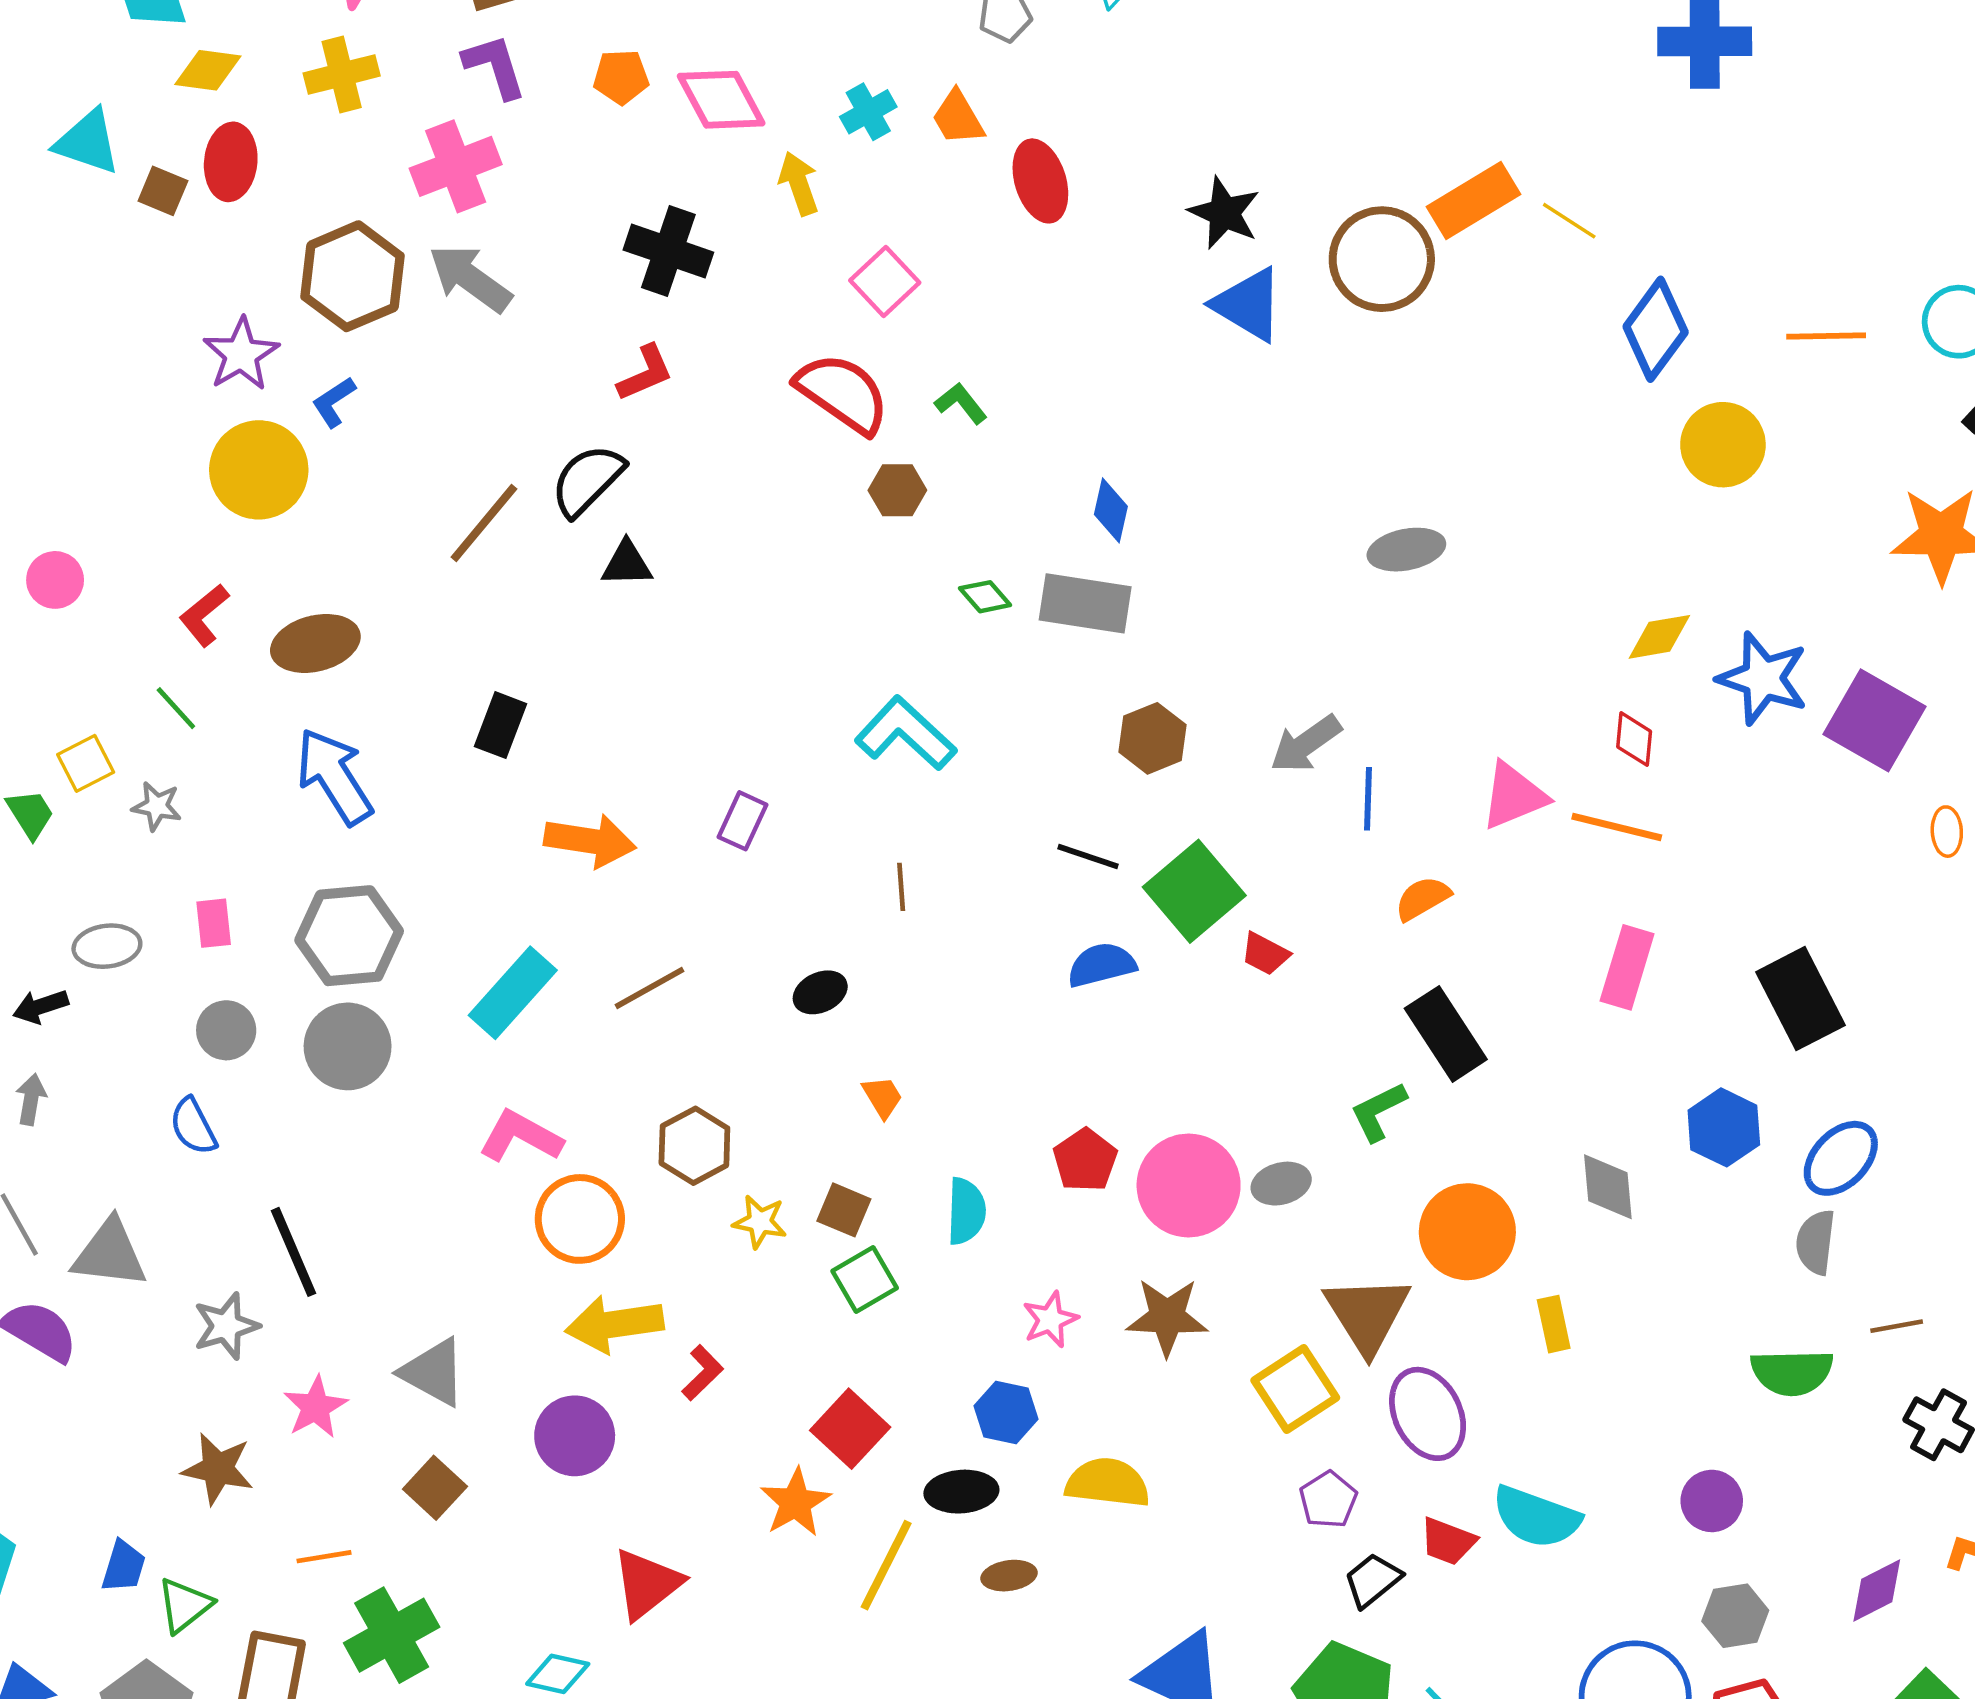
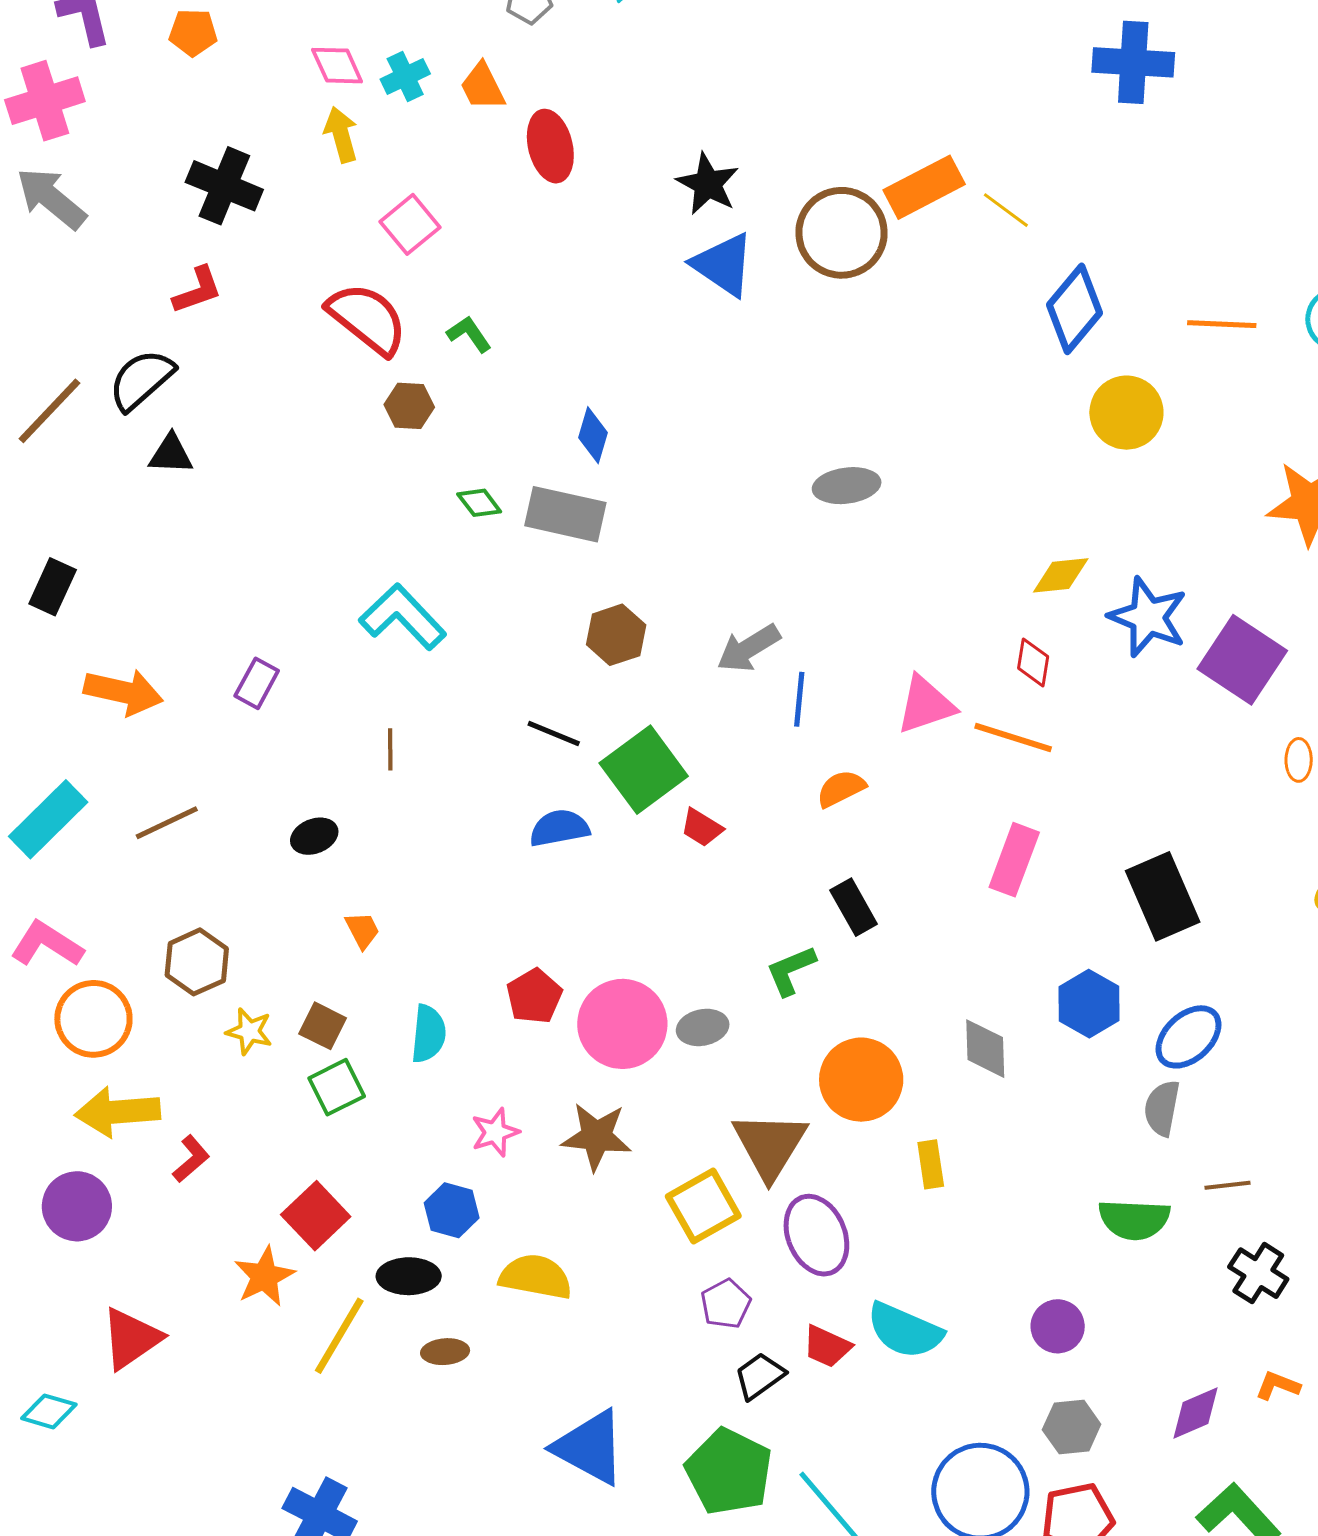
pink diamond: (721, 100) -> (337, 66), moved, size x0.7
black rectangle: (1446, 1034) -> (854, 907), size x0.7

